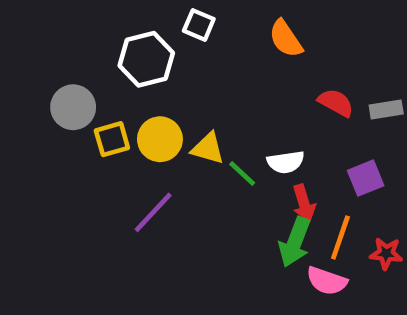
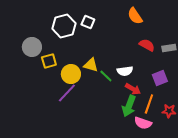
white square: (199, 25) -> (88, 22), moved
orange semicircle: (286, 39) -> (135, 16), moved
yellow circle: (160, 139) -> (71, 74), moved
red arrow: (304, 203) -> (133, 89), turned -42

